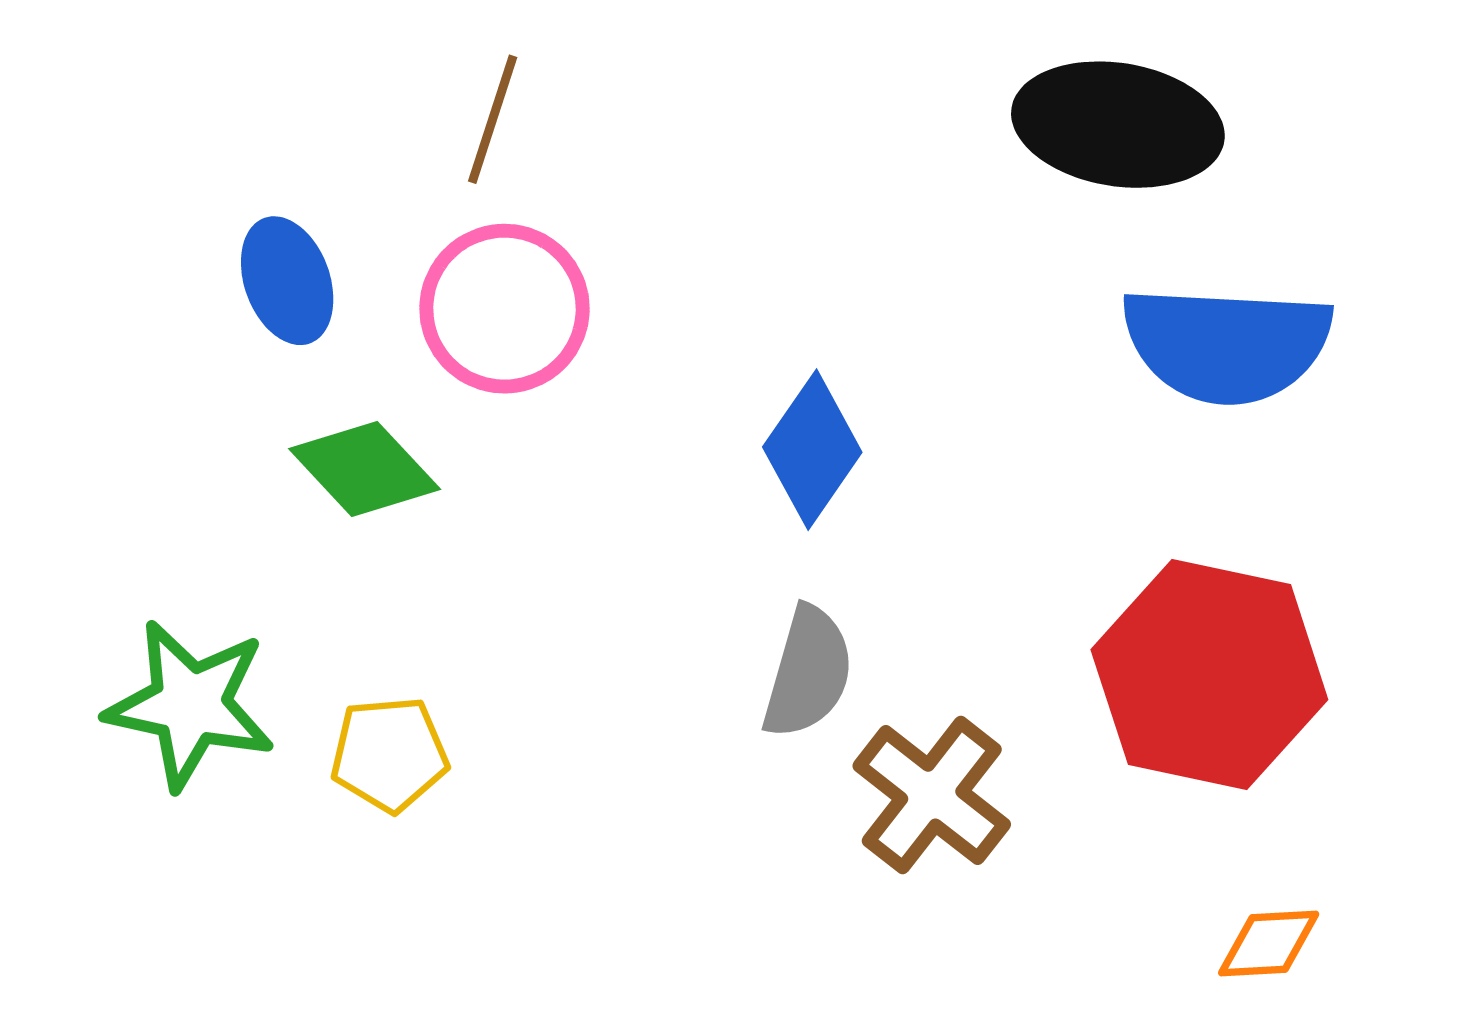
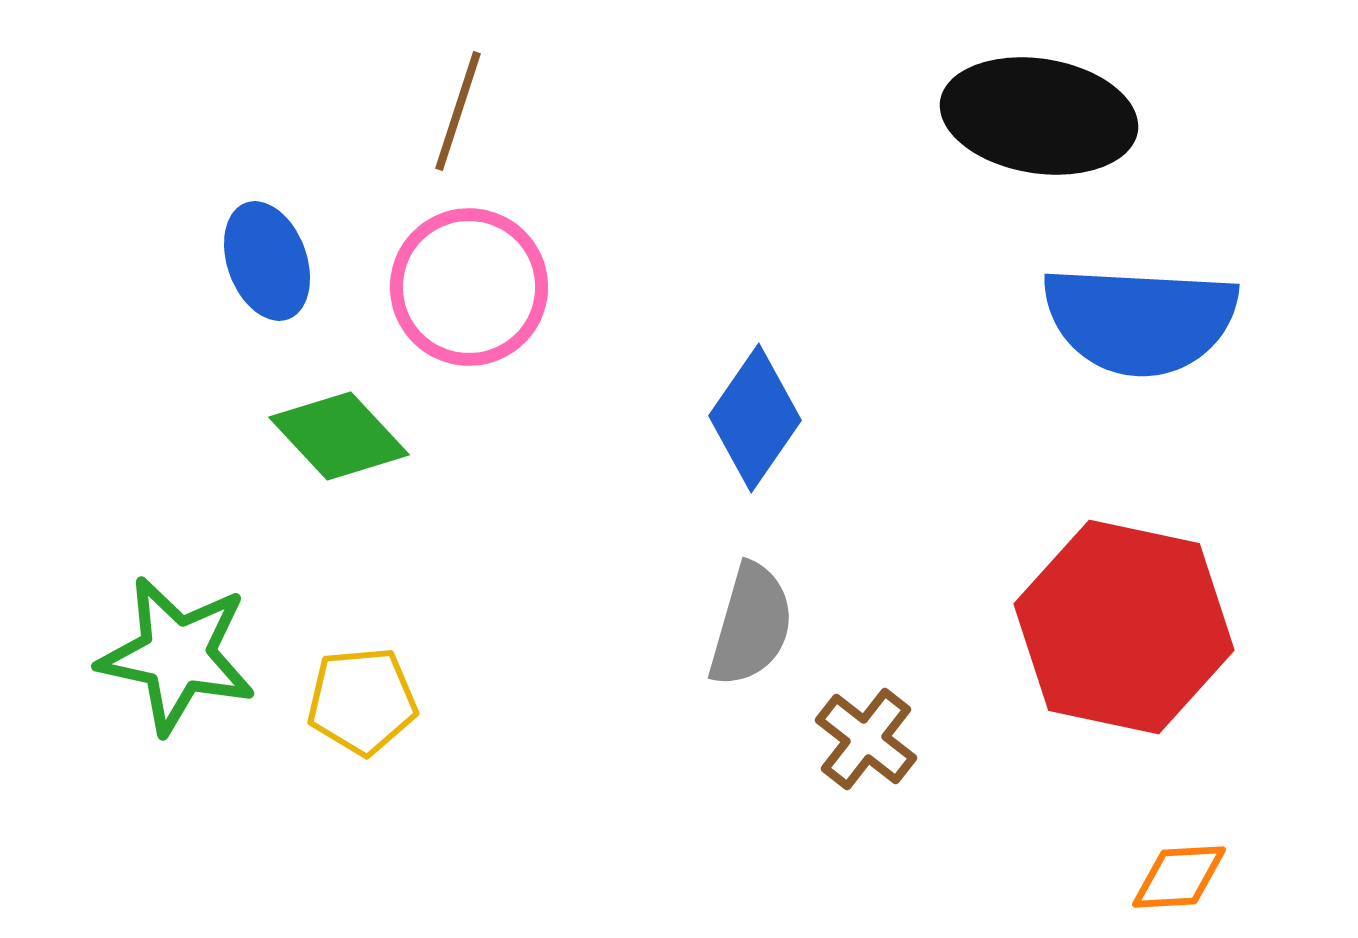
brown cross: (932, 795) -> (866, 739), size x0.7

